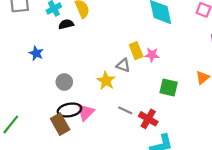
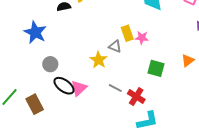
blue star: (36, 53) -> (35, 32), size x1.6
gray circle: (64, 82) -> (50, 64), moved
black ellipse: (69, 110) -> (64, 86), turned 45
brown rectangle: (60, 124) -> (35, 104), moved

